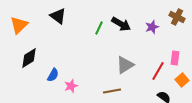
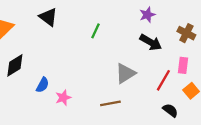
brown cross: (177, 17) -> (186, 33), moved
black arrow: (121, 24) -> (151, 42), moved
purple star: (152, 27) -> (147, 15), moved

